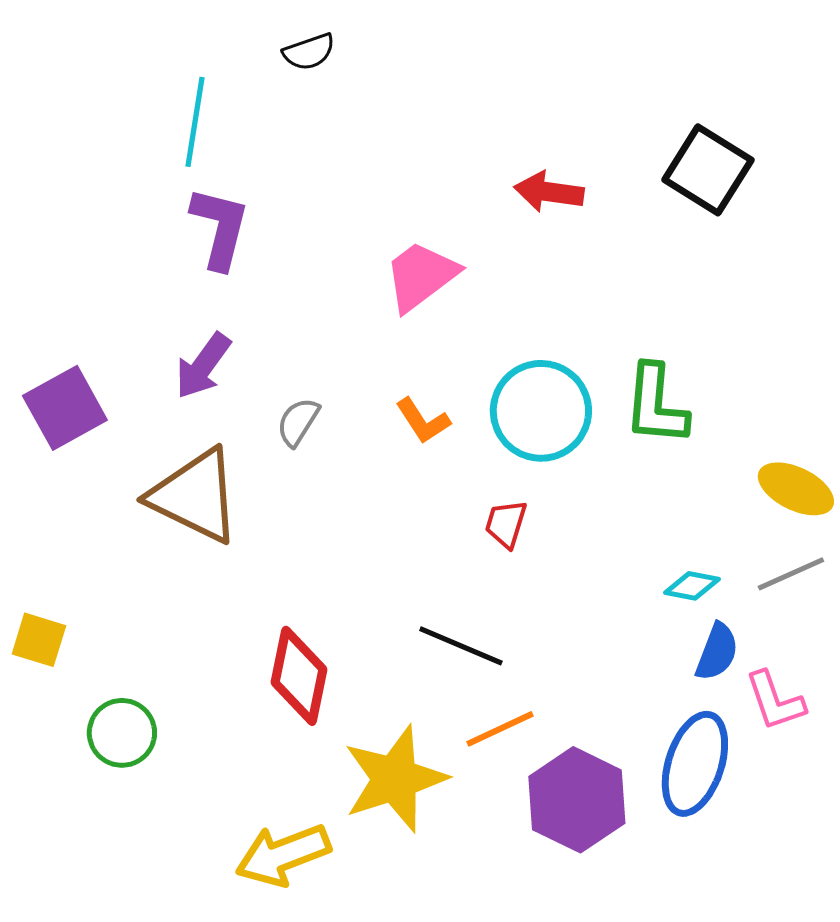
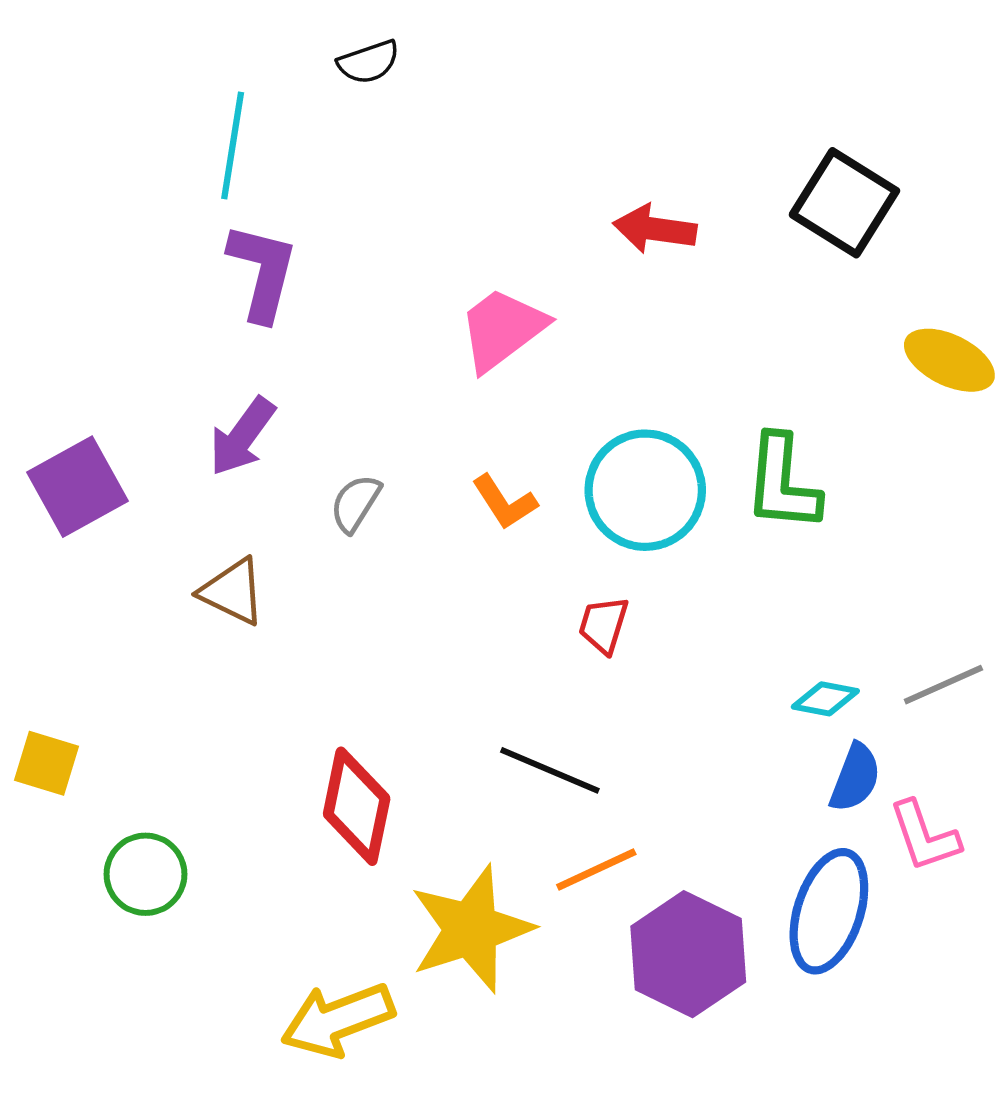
yellow ellipse: (796, 489) -> (949, 360), moved
brown triangle: (195, 496) -> (233, 592), size x0.6

